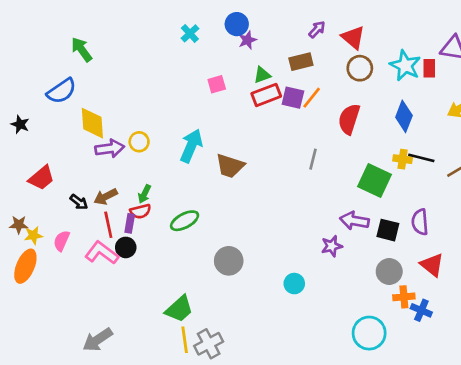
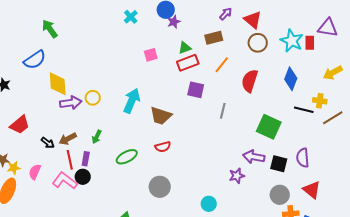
purple square: (293, 98) -> (196, 90), moved
yellow cross: (403, 159) -> (320, 101), moved
red semicircle: (140, 211) -> (163, 147), moved

